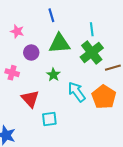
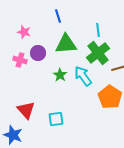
pink cross: (12, 73) -> (20, 60), moved
cyan arrow: (77, 92) -> (83, 76), moved
red triangle: (30, 99) -> (26, 110), moved

